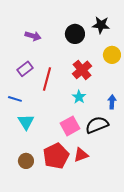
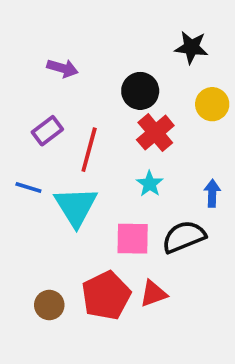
black circle: (75, 34) -> (140, 91), moved
cyan triangle: (26, 122) -> (76, 206), moved, size x1.4
pink square: (70, 126) -> (133, 239), turned 30

